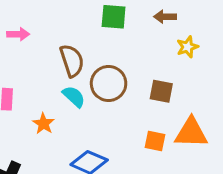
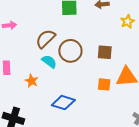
yellow star: (187, 47) -> (127, 22), moved
brown semicircle: (72, 61) -> (46, 39), turned -110

